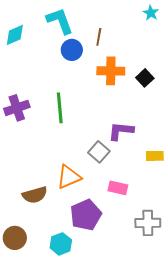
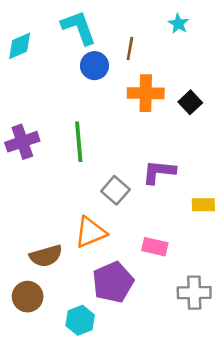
cyan star: (151, 13) -> (178, 24), moved
gray square: (99, 152) -> (115, 190), moved
brown circle: (15, 238) -> (28, 297), moved

